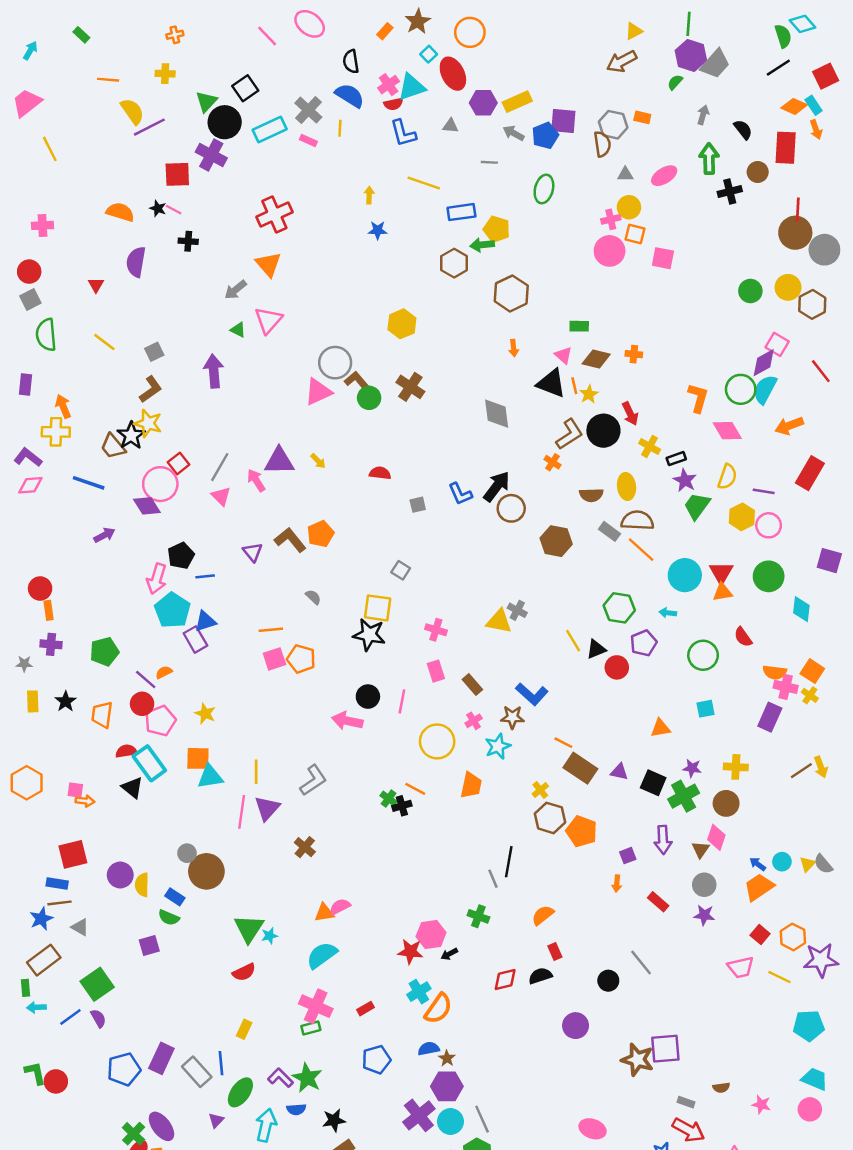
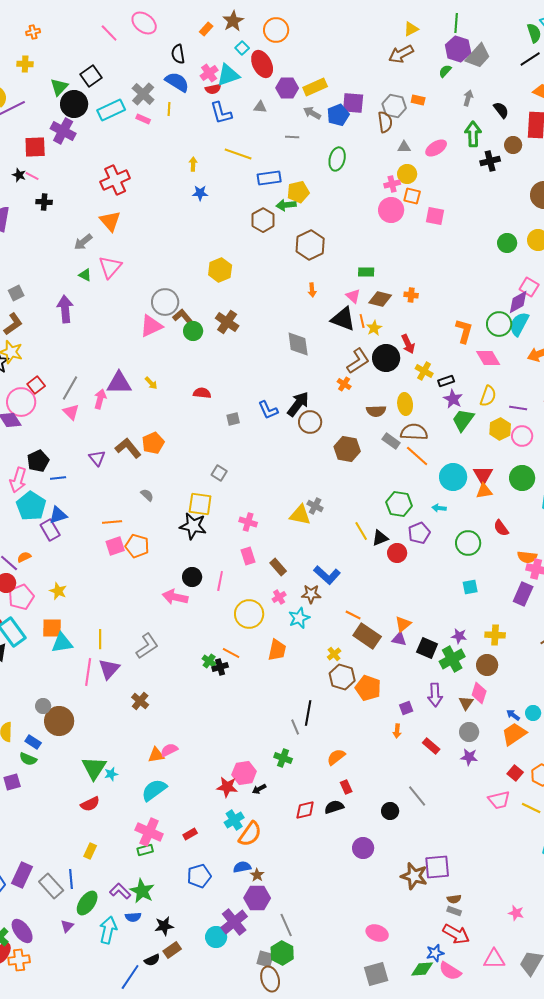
yellow pentagon: (497, 229) -> (298, 192), turned -30
pink arrow: (256, 480) -> (100, 399), turned 48
orange triangle: (661, 728) -> (403, 624), moved, turned -30
brown semicircle: (721, 1088) -> (454, 899), moved
cyan circle: (450, 1122) -> (216, 937), moved

